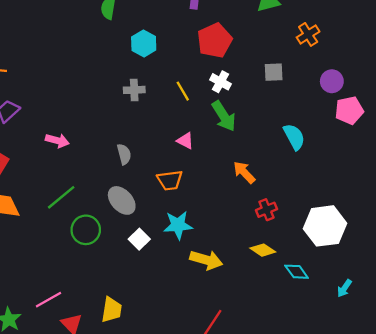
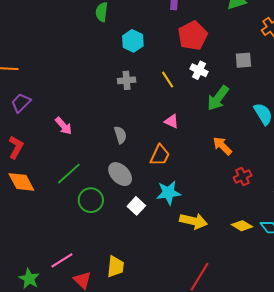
green arrow: (224, 116) -> (218, 98), moved, turned 72
pink arrow: (57, 141) -> (64, 126), turned 36
orange trapezoid: (170, 180) -> (160, 155), turned -55
yellow diamond: (263, 250) -> (242, 226), moved

